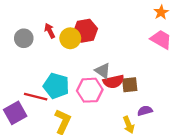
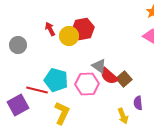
gray circle: (24, 38) -> (18, 45), moved
red semicircle: (113, 82) -> (109, 76), turned 54
brown square: (130, 85) -> (124, 79), turned -35
purple semicircle: (145, 111) -> (138, 103), turned -80

